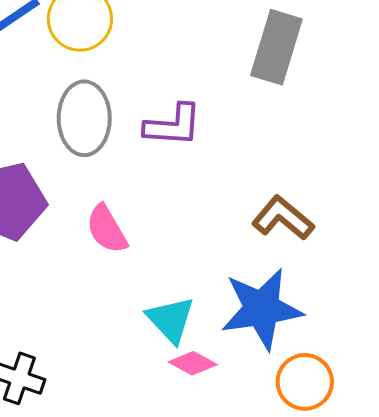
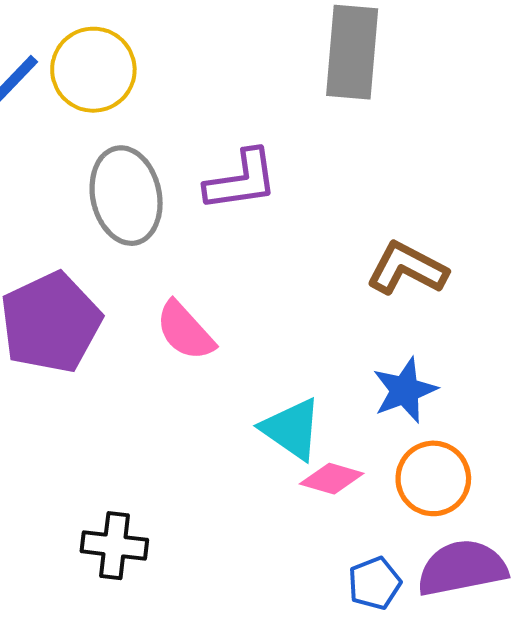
blue star: (262, 309) -> (405, 390), size x0.6
orange circle: (305, 382) -> (433, 478), moved

